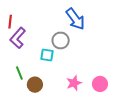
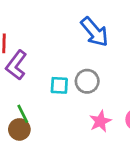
gray circle: (61, 40) -> (87, 81), moved
brown circle: (35, 85) -> (19, 129), moved

